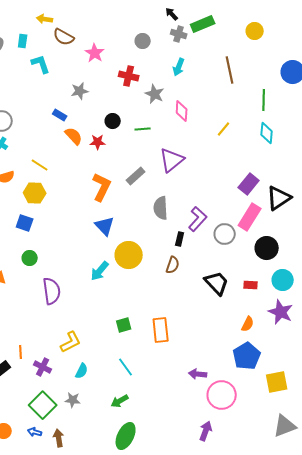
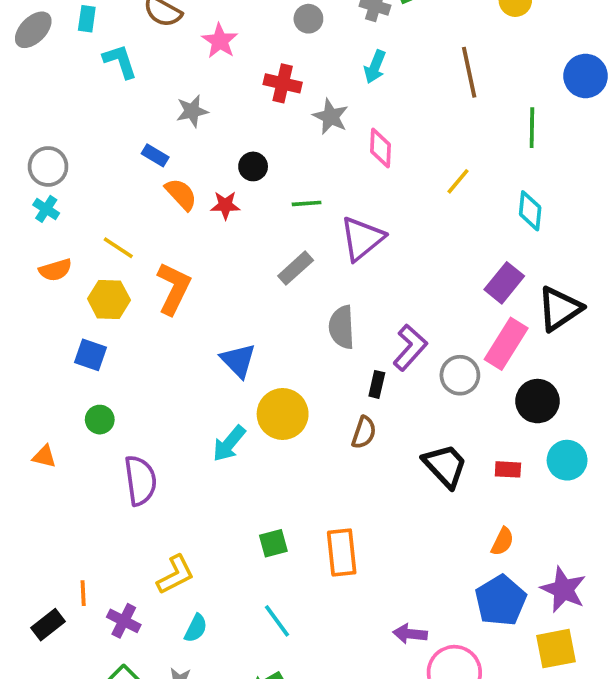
green line: (143, 129) -> (307, 203), moved
cyan diamond: (267, 133) -> (530, 211), moved
orange L-shape: (102, 187) -> (174, 288), moved
purple star: (281, 312) -> (563, 589), moved

